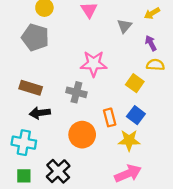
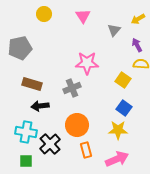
gray pentagon: (35, 37) -> (20, 48), moved, turned -30
gray cross: (76, 92) -> (72, 88), turned -36
orange rectangle: (110, 117) -> (86, 150), moved
black cross: (58, 171) -> (50, 144), moved

